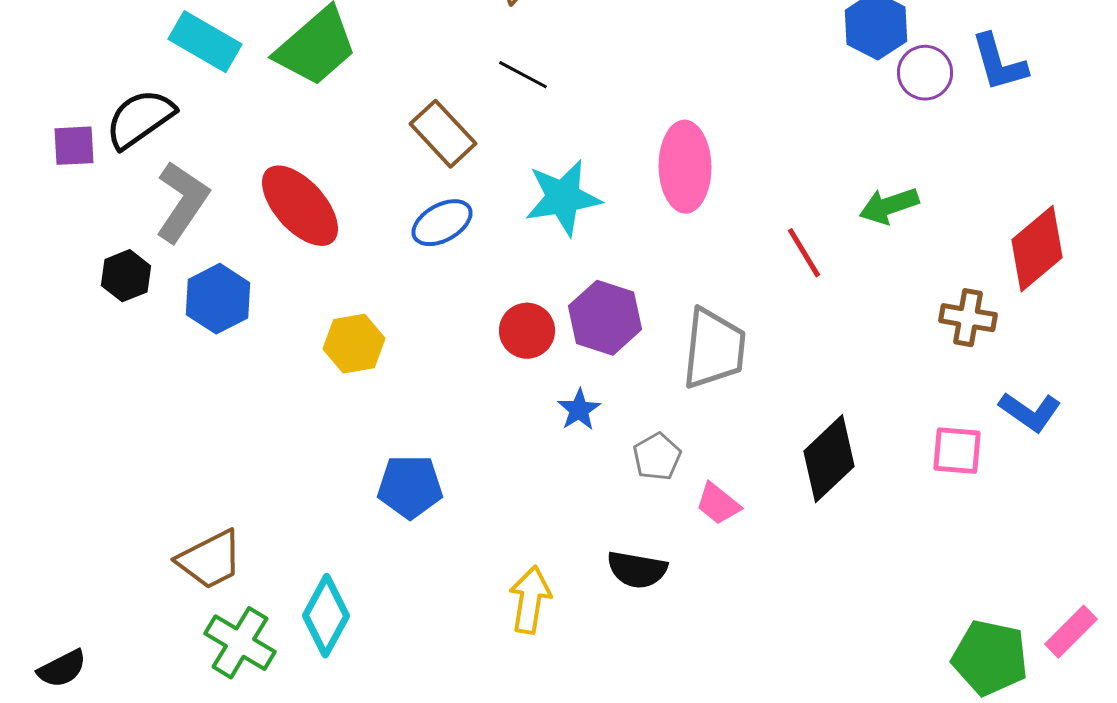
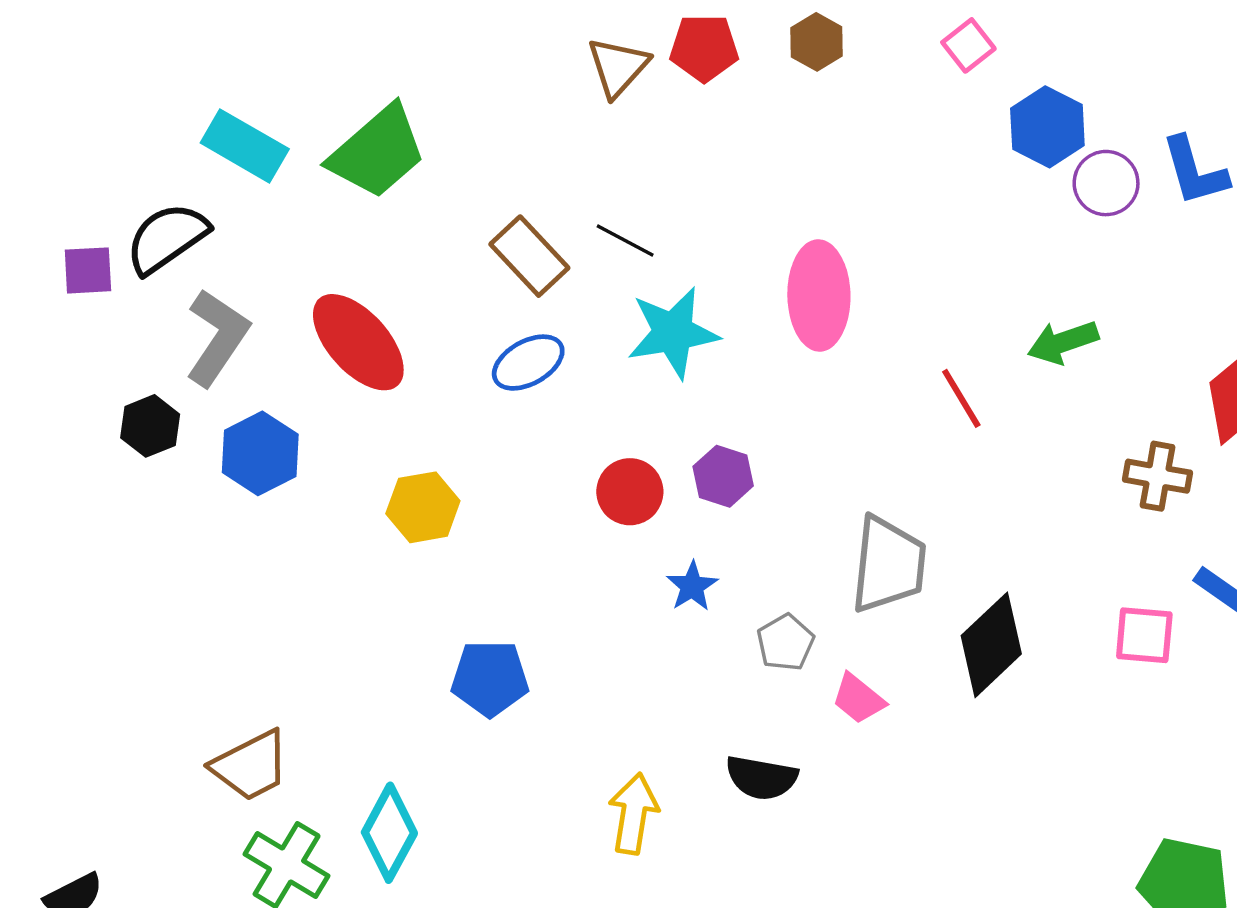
black line: (523, 75) -> (625, 240), moved
purple hexagon: (605, 318) -> (723, 476), size x0.7
gray trapezoid: (714, 349) -> (888, 565), moved

